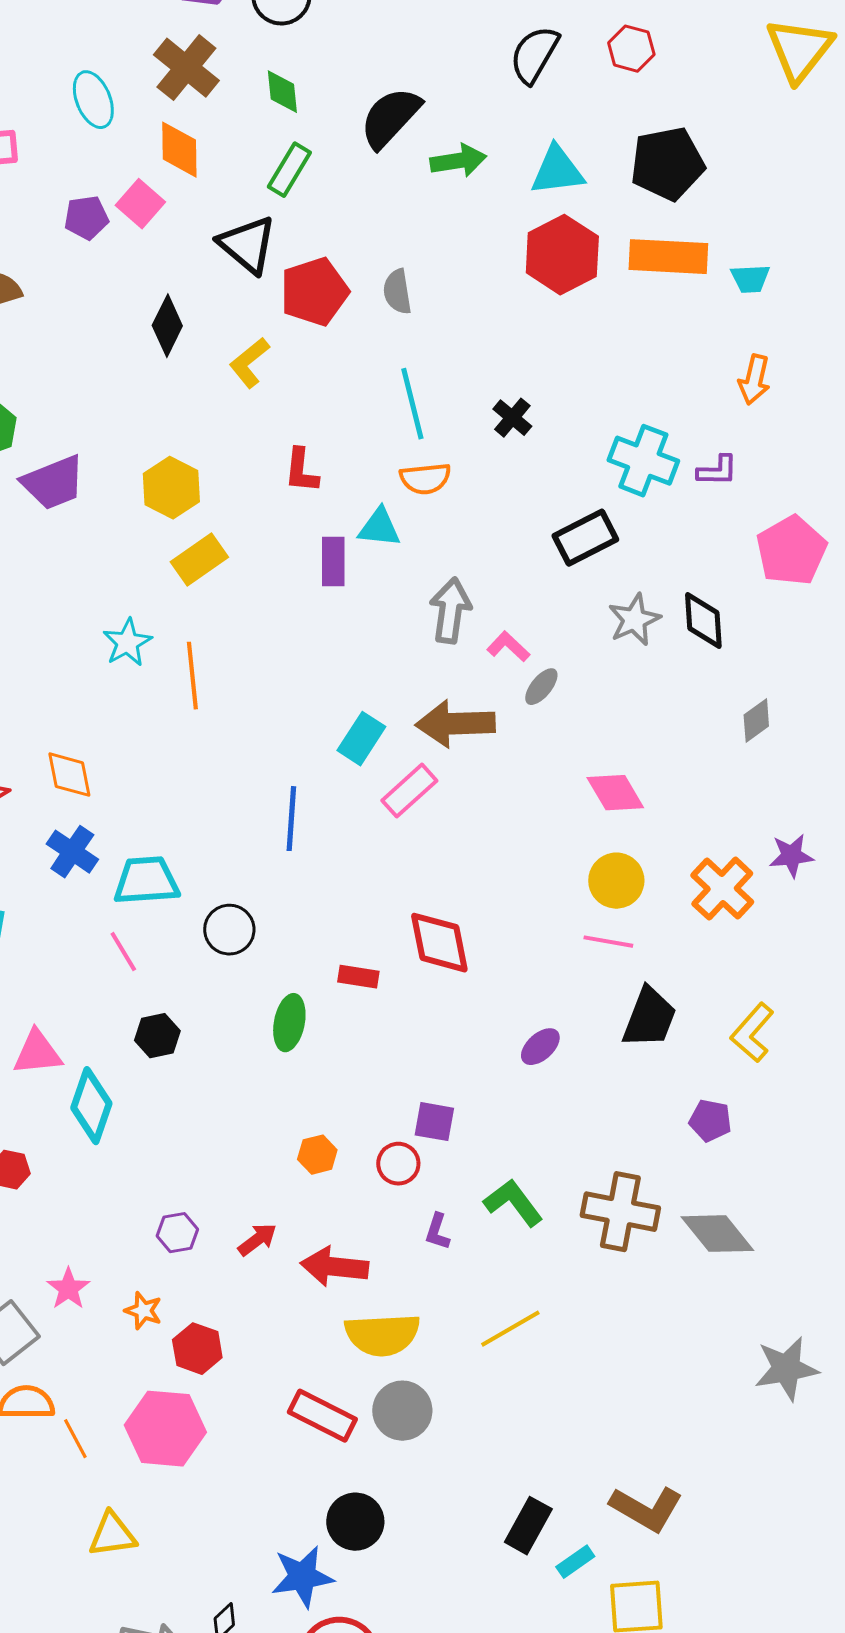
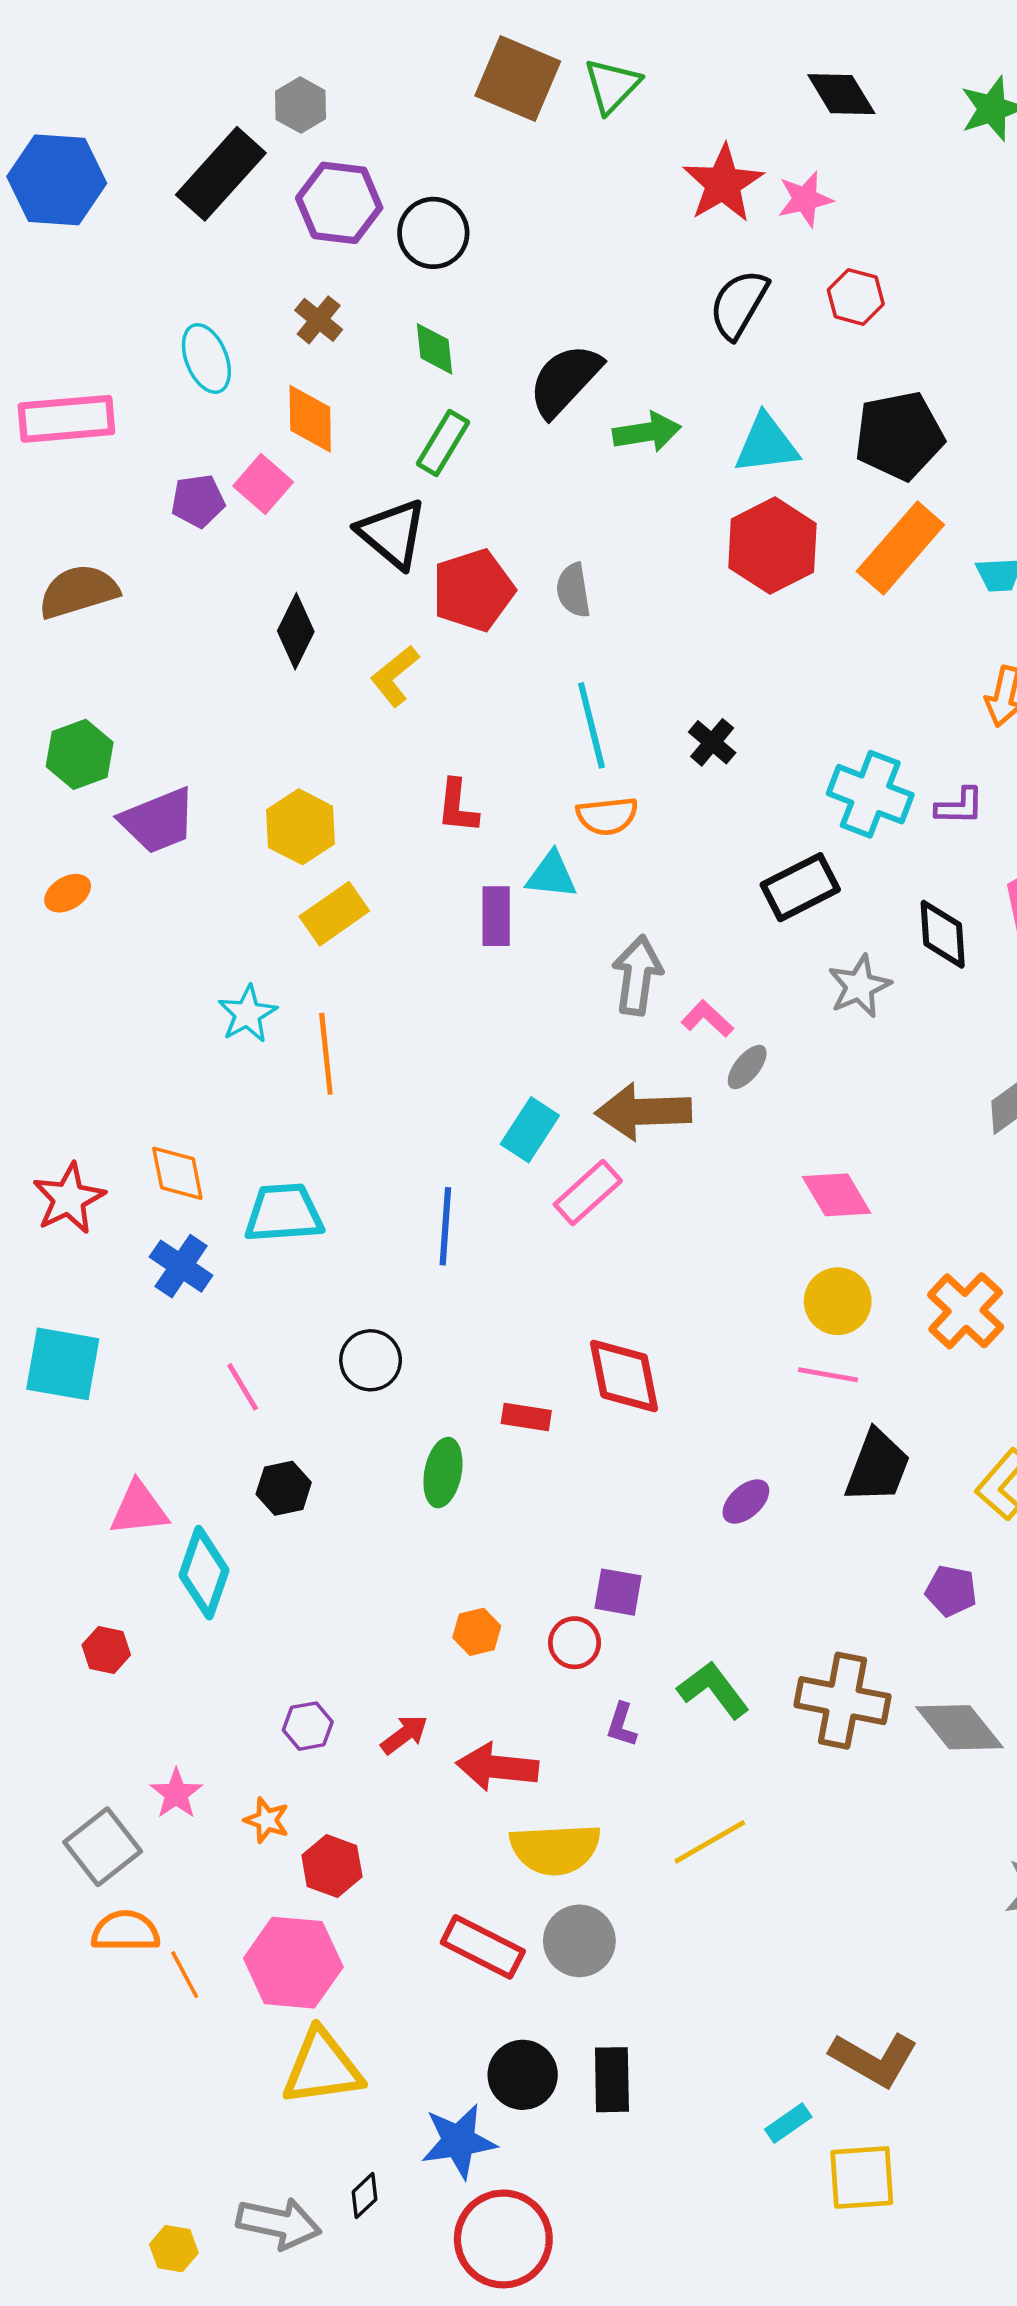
brown cross: (186, 68) -> (319, 320), size x0.6
orange rectangle: (668, 257) -> (900, 548), turned -52
black diamond: (703, 621) -> (943, 934), moved
cyan trapezoid: (146, 881) -> (284, 1213), moved
black rectangle: (528, 1526) -> (612, 2080), moved, turned -30
yellow triangle: (112, 1535) -> (322, 2068), moved, size x1.4

